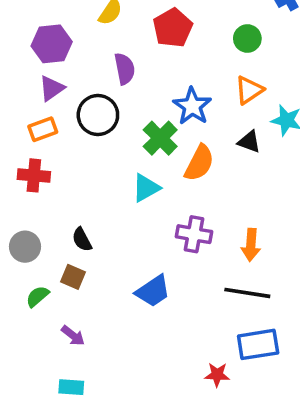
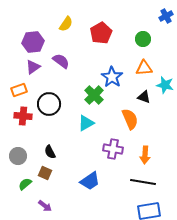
purple semicircle: (125, 69) -> (61, 61), moved, turned -42
orange triangle: (249, 90) -> (144, 68), turned 30
black circle: (98, 115) -> (49, 104), moved
orange rectangle: (43, 129) -> (19, 90), moved
orange semicircle: (199, 163) -> (130, 119), moved, turned -50

